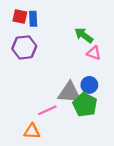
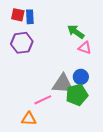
green pentagon: (85, 105) -> (77, 95), turned 30

